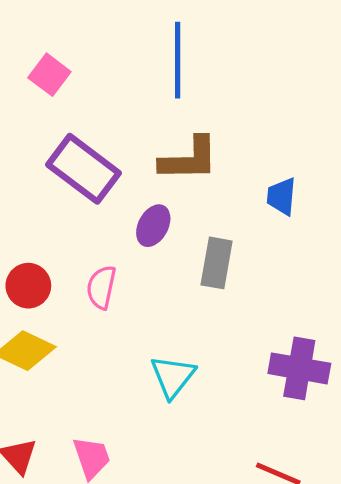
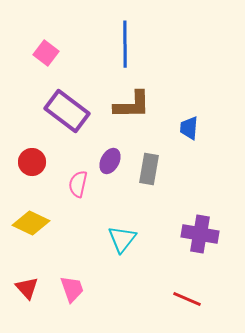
purple ellipse: (153, 226) -> (110, 161), moved
red circle: (28, 286) -> (32, 162), moved

